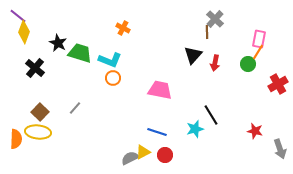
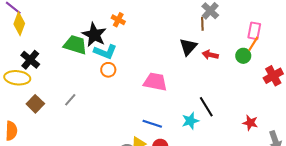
black star: (58, 43) -> (94, 35), moved, size x1.4
red arrow: (215, 63) -> (210, 55), turned 91
yellow ellipse: (38, 132) -> (17, 78), moved

